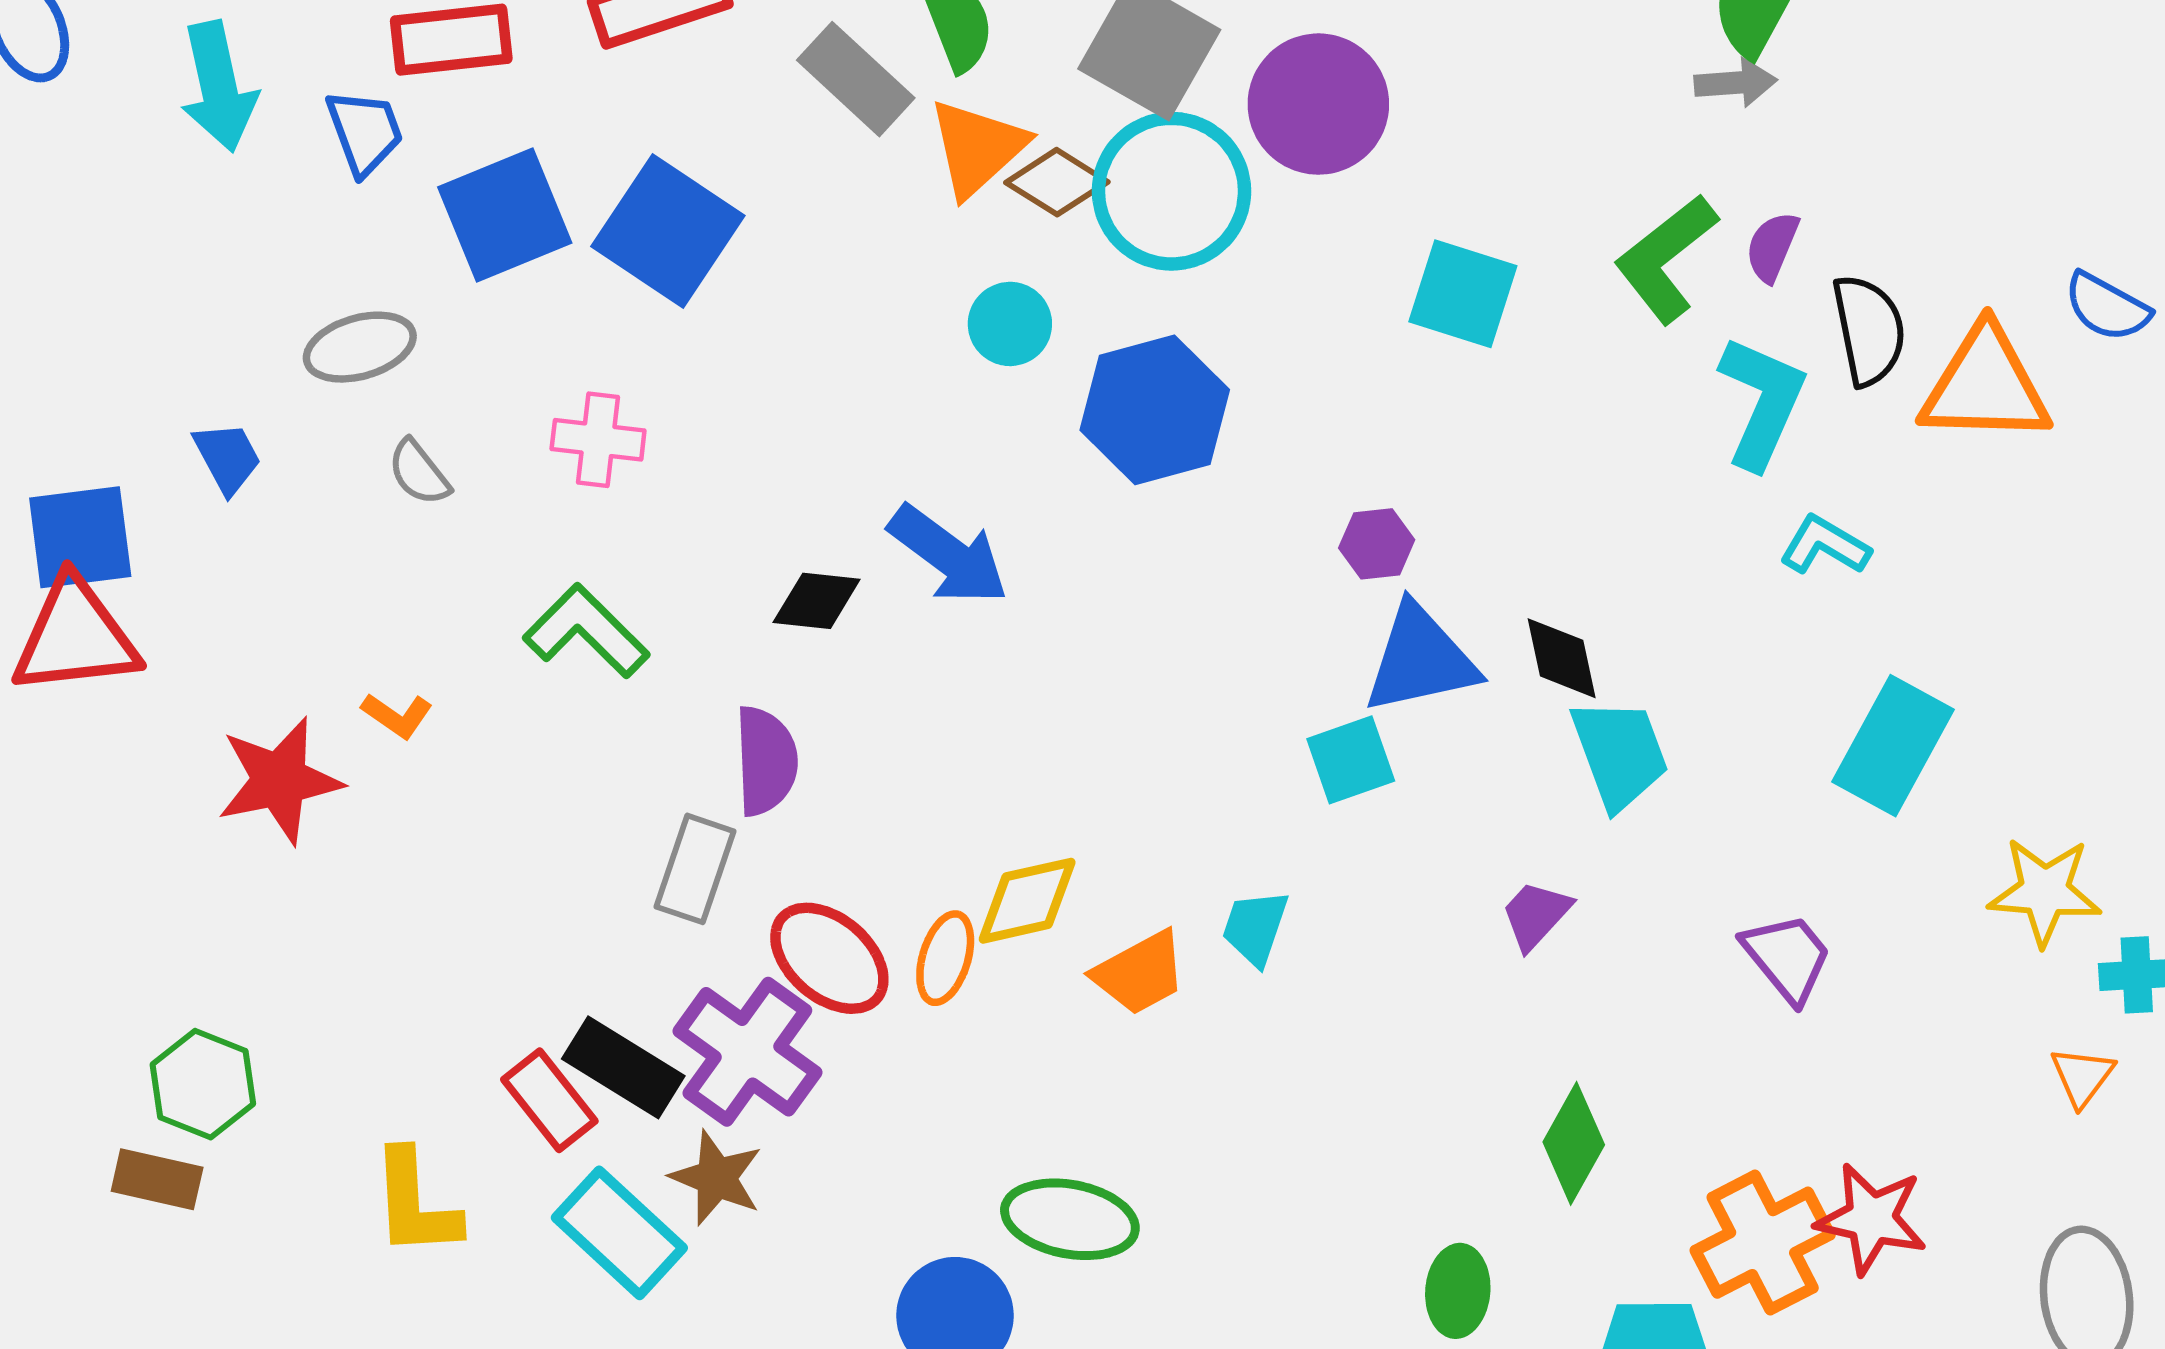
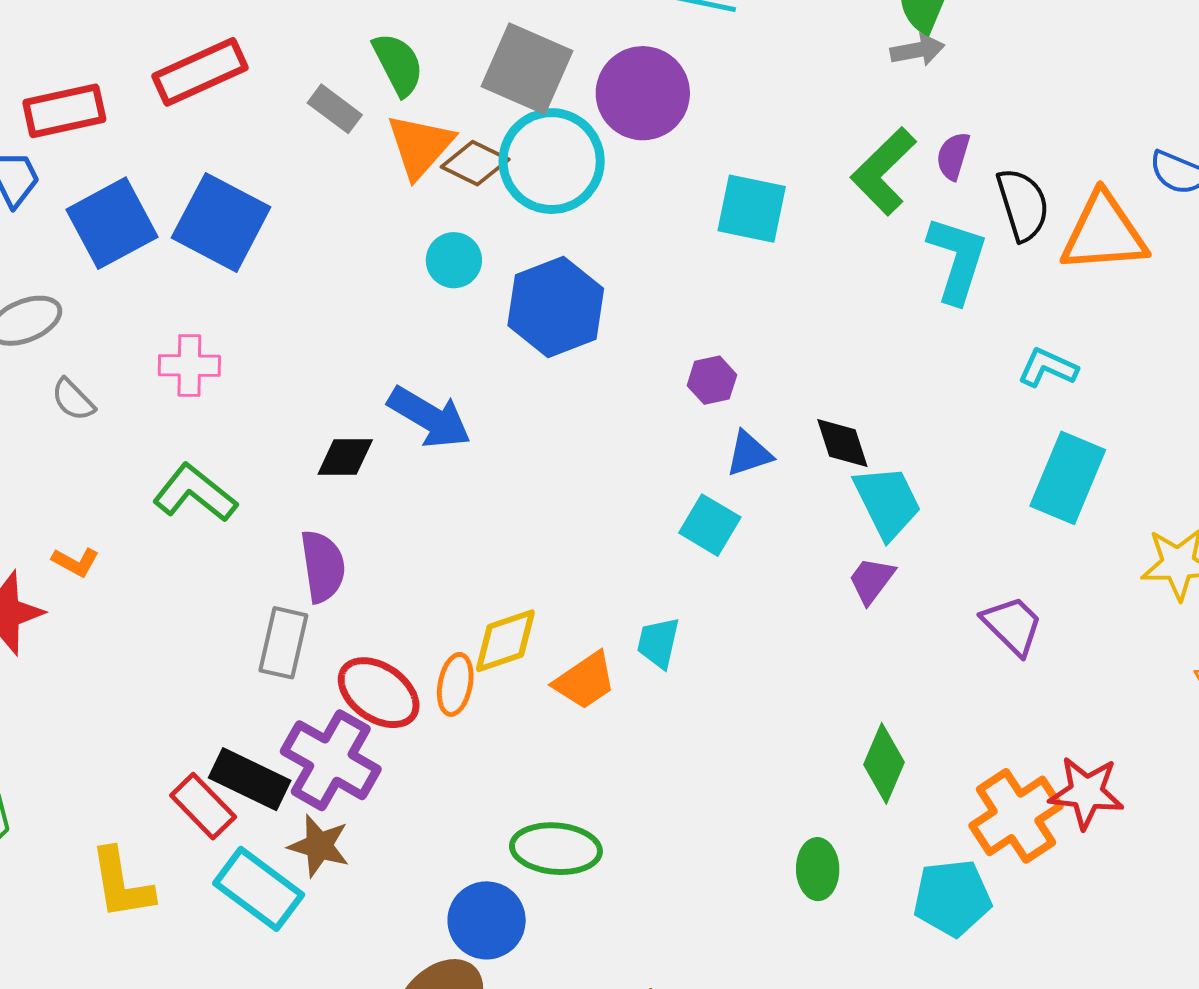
gray rectangle: (856, 79) -> (335, 109), size x0.7
cyan L-shape: (1825, 545) -> (1048, 368), moved
blue triangle: (1420, 659) -> (749, 454), size x0.6
cyan square: (1351, 760) -> (710, 525), turned -34
purple trapezoid: (1536, 915) -> (871, 580), moved

